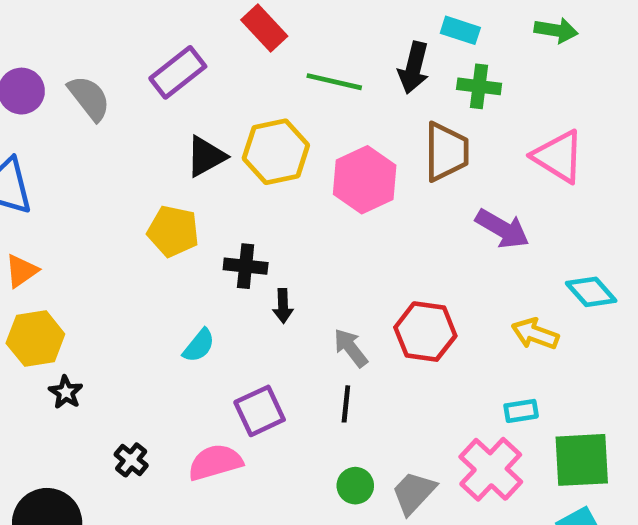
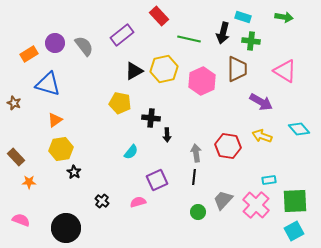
yellow arrow: (535, 334) -> (262, 136), moved
gray arrow: (351, 348) -> (196, 153), turned 30
pink semicircle: (215, 462) -> (138, 202), size x0.7
gray trapezoid: (414, 493) -> (223, 200), moved

